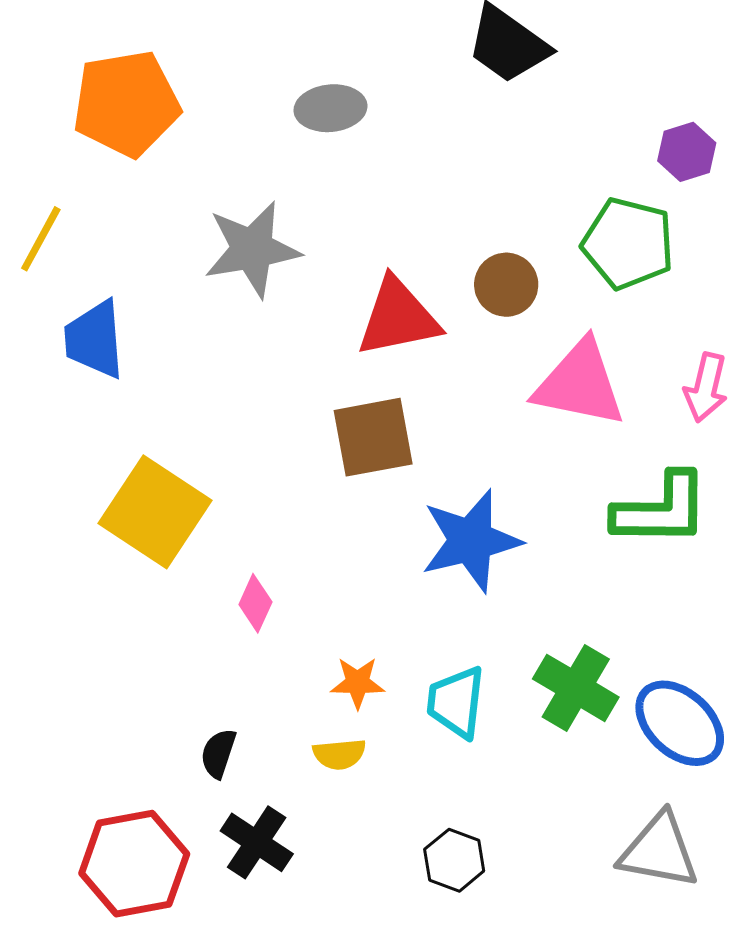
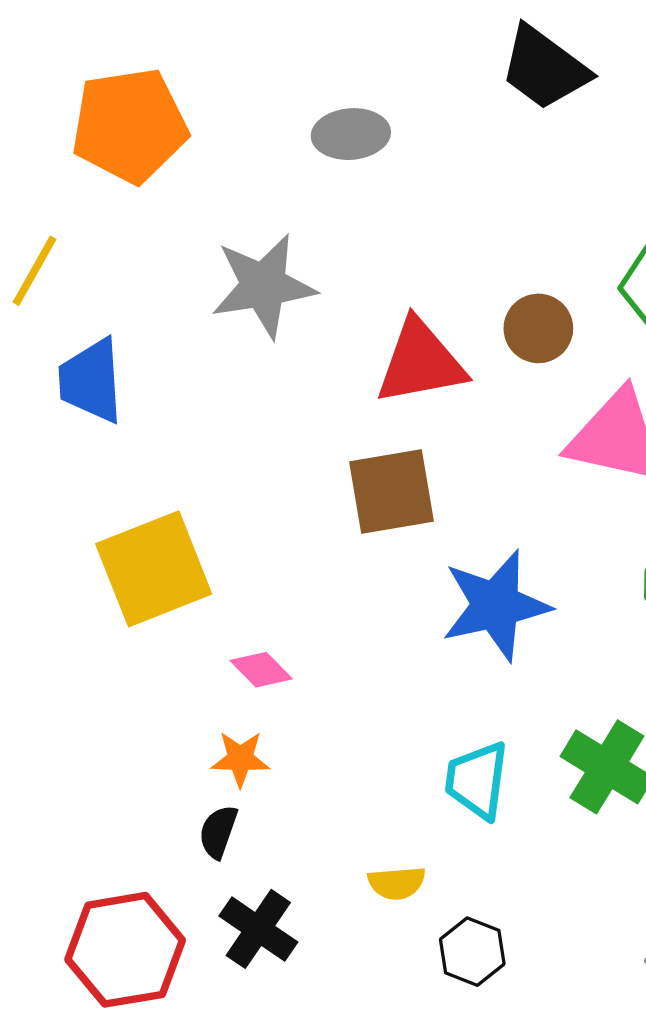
yellow square: (155, 512) -> (154, 569), turned 34
pink diamond: (255, 603) -> (261, 670), turned -70
orange star: (358, 683) -> (240, 759), moved
yellow semicircle: (339, 754) -> (397, 883), moved

